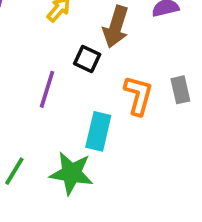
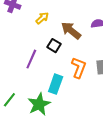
brown arrow: (116, 27) -> (71, 30), turned 105
green star: (71, 173) -> (39, 104), turned 30

